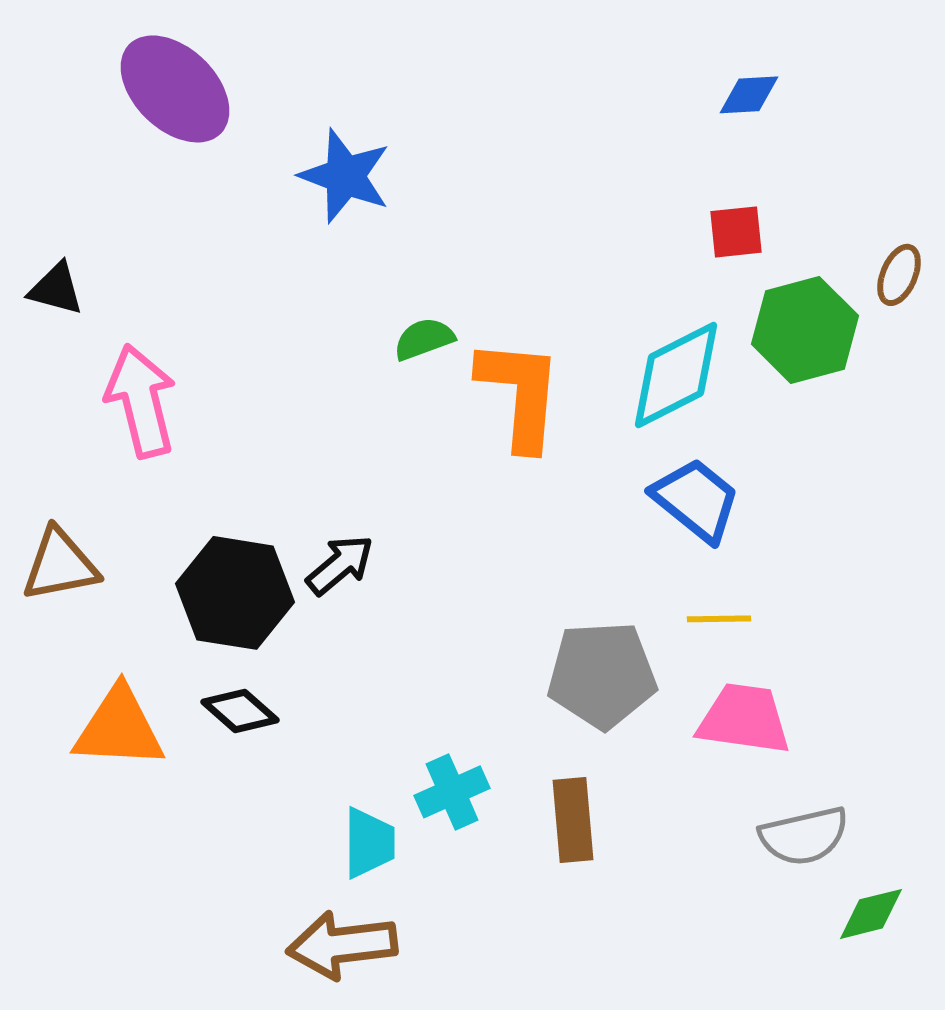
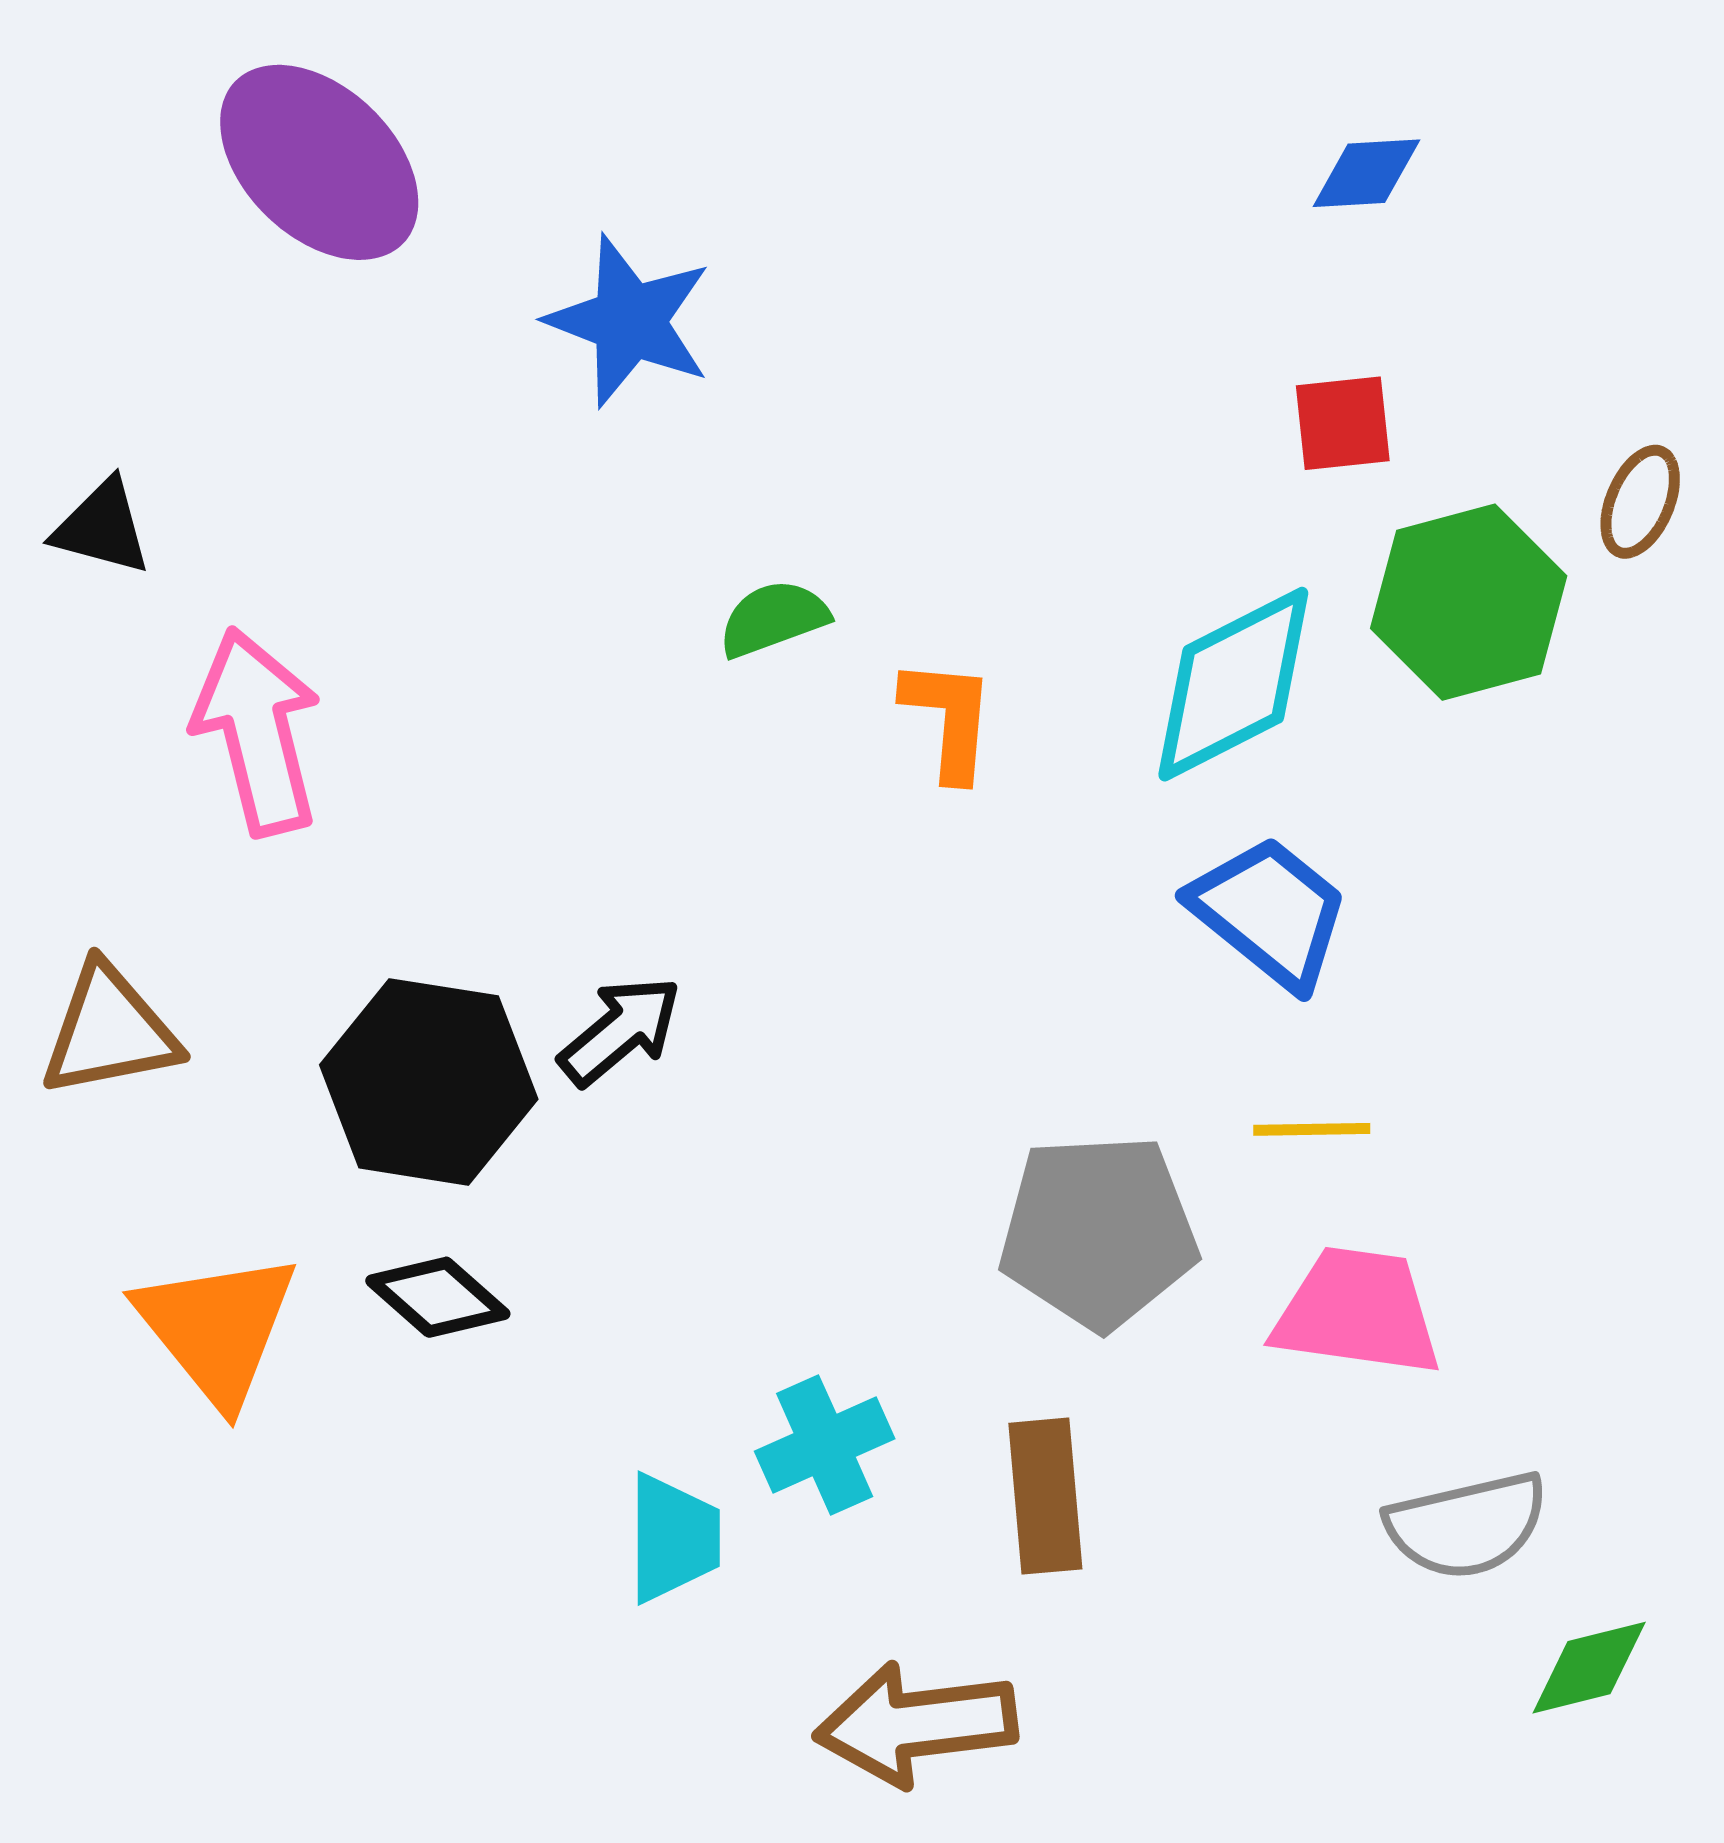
orange L-shape: (520, 394) -> (949, 719), size x0.6
orange triangle: (119, 728) -> (217, 1328), turned 48
brown arrow: (342, 945) -> (916, 1724), moved

